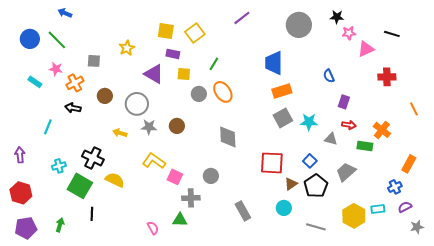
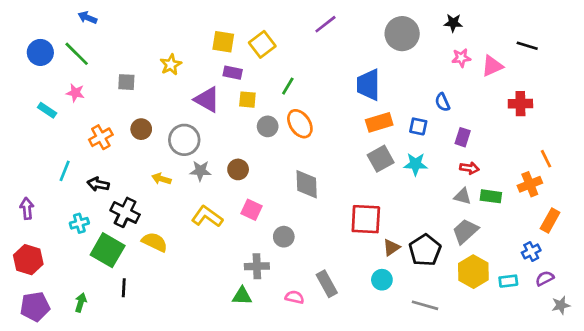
pink star: (349, 33) -> (461, 58), moved
orange cross: (75, 83) -> (101, 137), moved
black arrow: (73, 108) -> (98, 184), moved
orange line: (414, 109) -> (546, 159), moved
orange cross: (382, 130) -> (530, 184), moved, turned 30
gray triangle: (331, 139) -> (463, 196), moved
blue square: (310, 161) -> (418, 126), moved, turned -32
pink square: (175, 177) -> (251, 210), moved
yellow hexagon: (354, 216) -> (473, 272), moved
pink semicircle: (153, 228) -> (295, 297), moved, turned -48

